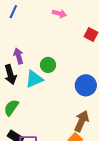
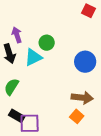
brown arrow: (82, 121) -> (82, 98), turned 75

